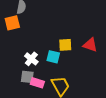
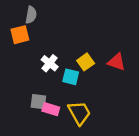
yellow square: (65, 45) -> (86, 62), turned -32
white cross: (31, 59) -> (50, 63), moved

